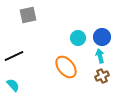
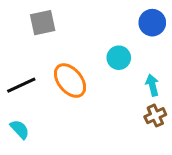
blue circle: (102, 37) -> (152, 23), moved
orange ellipse: (66, 67) -> (70, 81), moved

